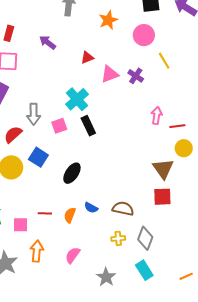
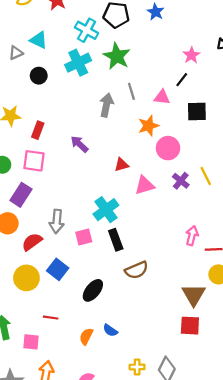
pink circle: (144, 35) -> (168, 148), moved
purple cross: (136, 76) -> (181, 181), moved
brown semicircle: (123, 209) -> (137, 270), moved, turned 140
red line: (45, 213) -> (51, 318), moved

